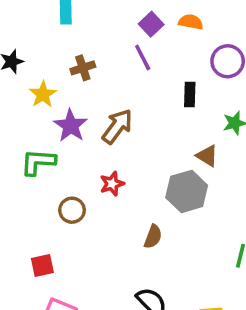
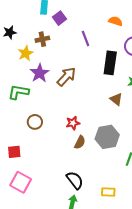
purple square: (151, 24) -> (60, 18), moved
brown cross: (83, 68) -> (42, 39), moved
black rectangle: (190, 95) -> (110, 63), size x1.6
red star: (112, 184) -> (73, 123), moved
gray hexagon: (187, 191) -> (107, 137), moved

